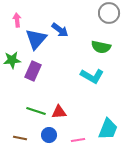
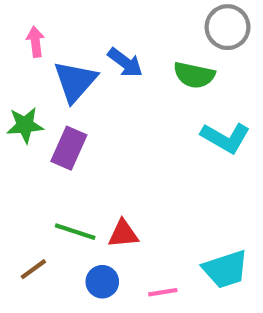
green semicircle: (101, 47) -> (194, 75), moved
cyan L-shape: (92, 76) -> (225, 138), moved
cyan trapezoid: (108, 129) -> (225, 269), turned 50
brown line: (20, 138) -> (33, 269), moved, turned -48

